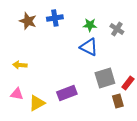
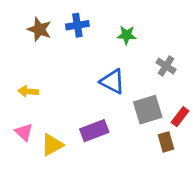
gray cross: (117, 29) -> (166, 66), moved
blue triangle: (89, 47) -> (113, 81), moved
pink triangle: (17, 94) -> (24, 132), turned 32

